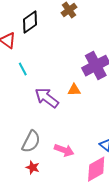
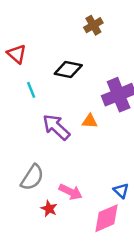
black diamond: (30, 22) -> (68, 70), moved, turned 40
red star: (33, 167) -> (49, 209), moved

